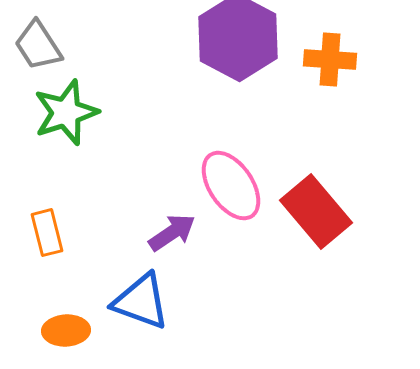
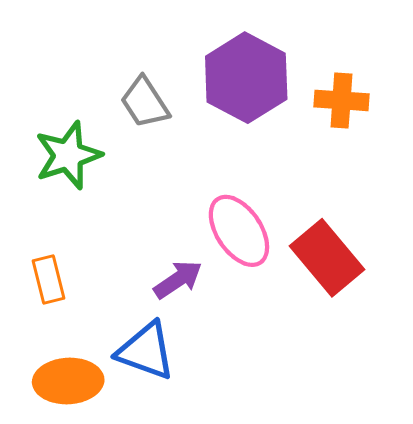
gray trapezoid: (38, 46) -> (145, 102), moved
orange ellipse: (66, 331) -> (68, 381), size x1.4

